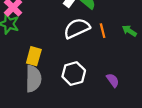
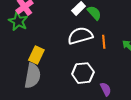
white hexagon: (74, 74) -> (83, 73), moved

